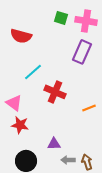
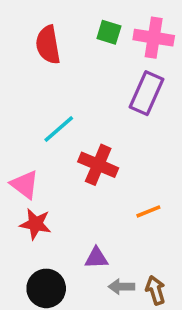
red semicircle: (21, 36) -> (48, 45), moved, turned 65
orange line: (89, 108) -> (148, 211), moved

